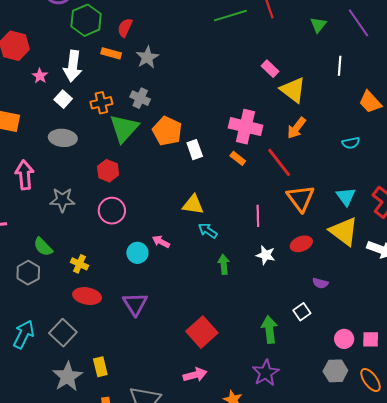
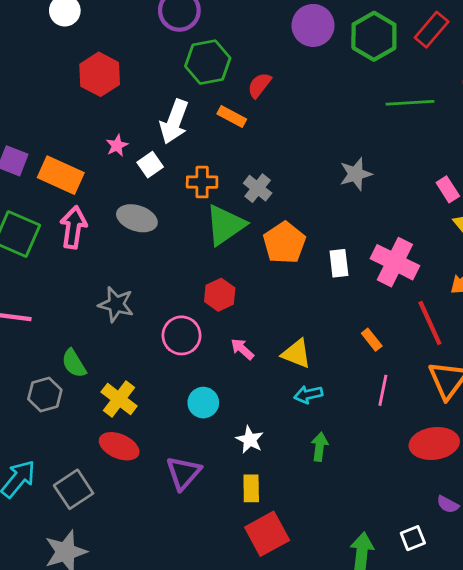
gray star: (147, 57) -> (356, 174), moved
pink star: (40, 76) -> (117, 145), moved
white rectangle: (195, 150) -> (339, 263), moved
orange rectangle: (238, 158) -> (372, 340), moved
red hexagon: (108, 171) -> (220, 295), moved
pink arrow: (25, 175) -> (73, 227), moved
cyan arrow: (208, 231) -> (308, 394), turned -60
pink arrow: (161, 242) -> (242, 349), moved
red ellipse: (301, 244) -> (434, 443), size x1.5
white star: (266, 255) -> (250, 440), moved
yellow cross: (79, 264) -> (119, 399), size x1.4
yellow rectangle: (100, 367) -> (251, 488), moved

